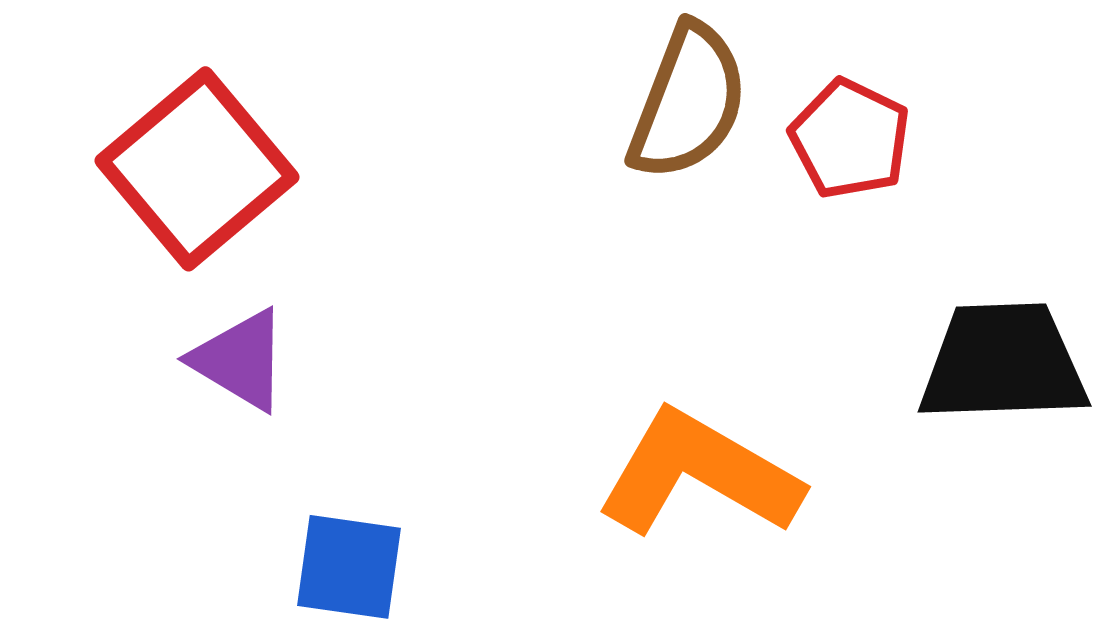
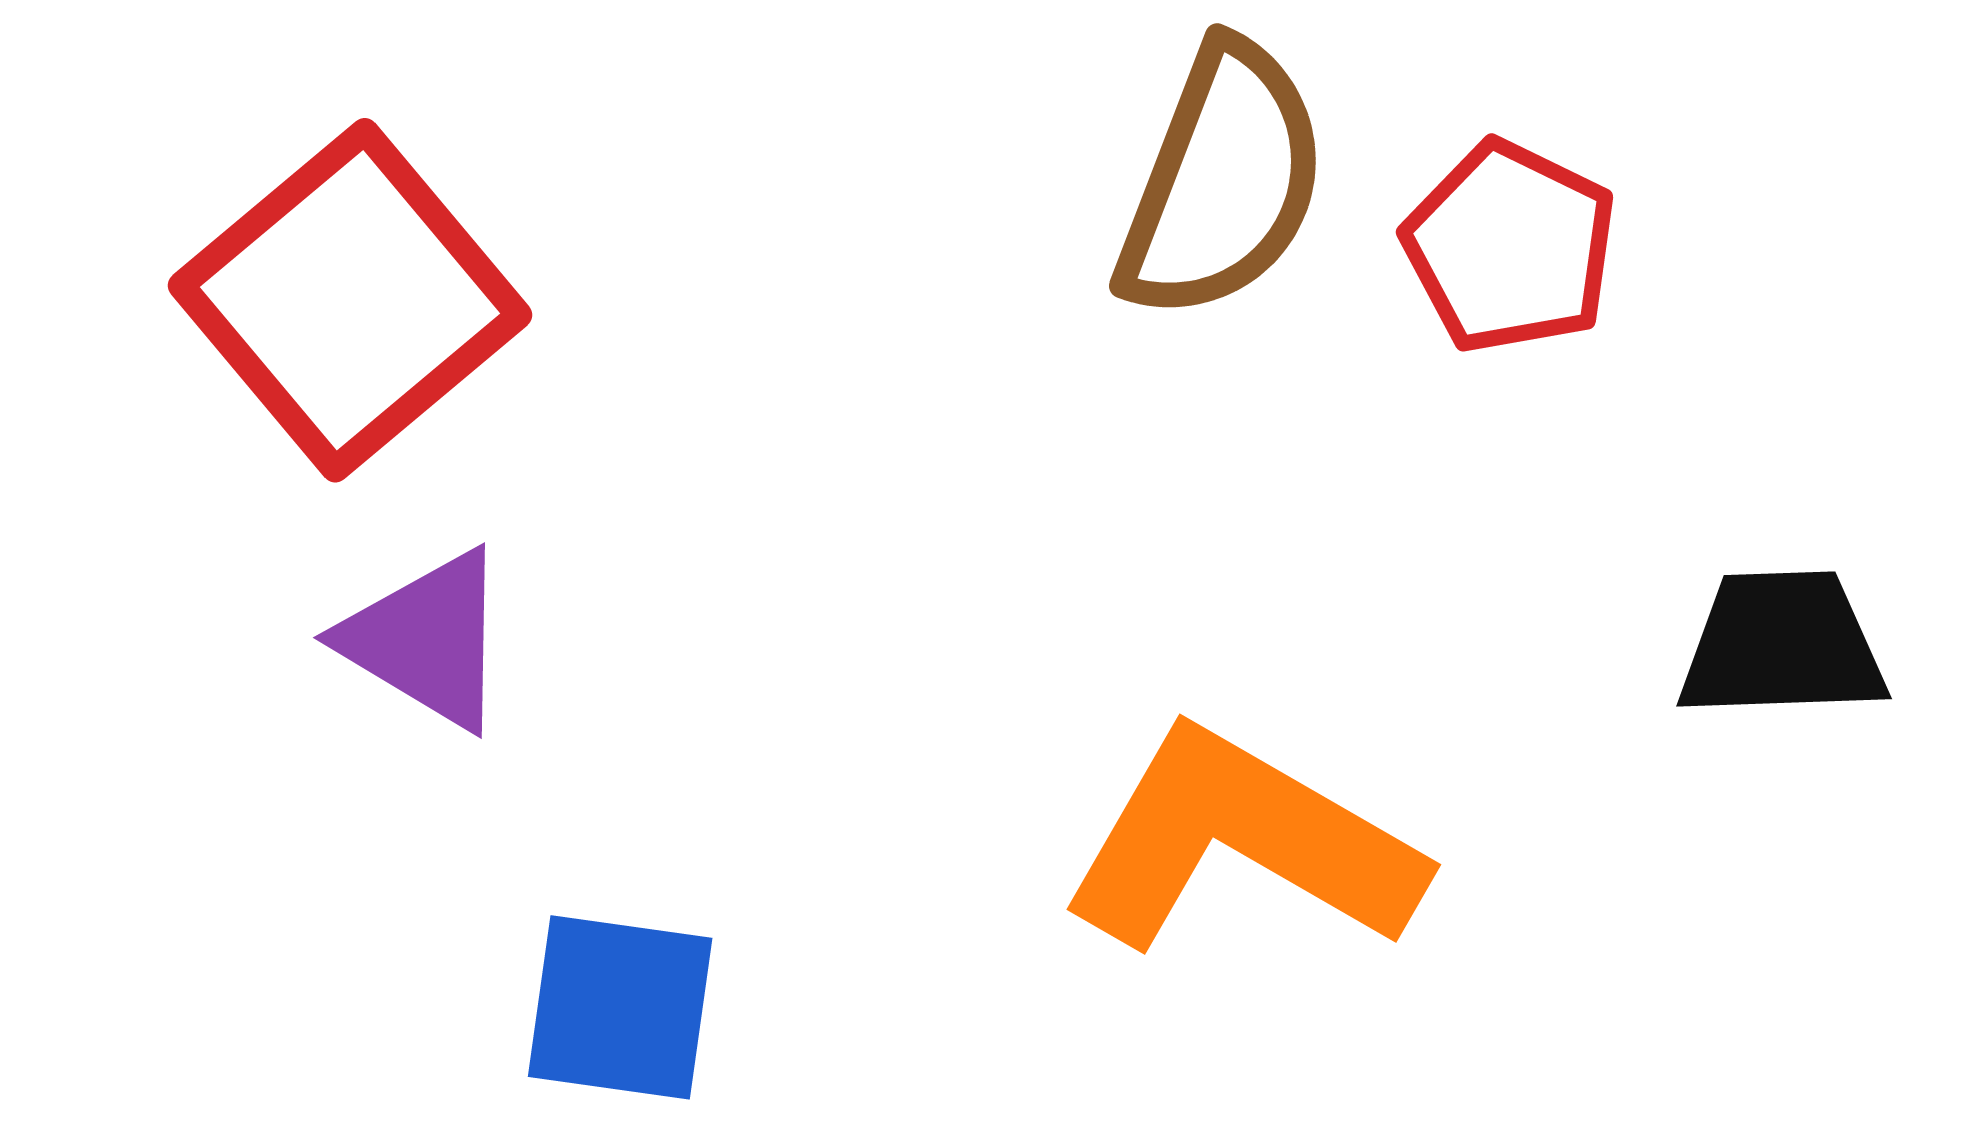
black trapezoid: (1003, 363) -> (1782, 645), size x0.7

